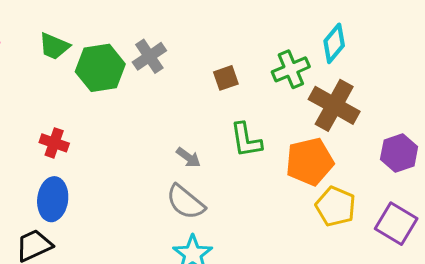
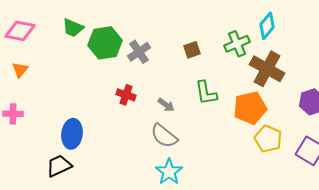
gray cross: (149, 56) -> (139, 52), moved
red cross: (54, 143) -> (126, 95), moved

